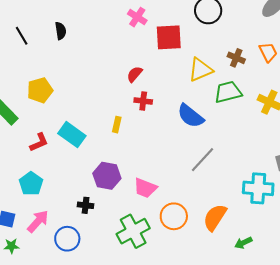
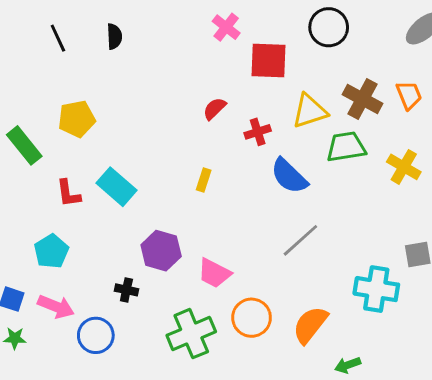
brown cross: (236, 58) -> (362, 99), size x1.5
red cross: (143, 101) -> (258, 132), moved, turned -30
yellow rectangle: (117, 125) -> (204, 180), moved
red L-shape: (39, 142) -> (68, 193), turned 100
pink arrow: (38, 221) -> (56, 307), turned 65

